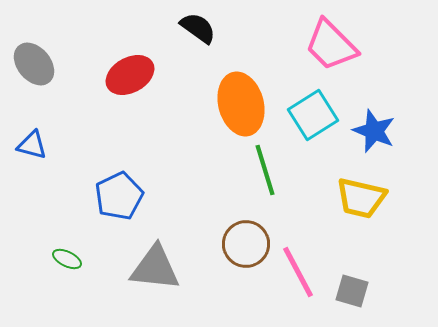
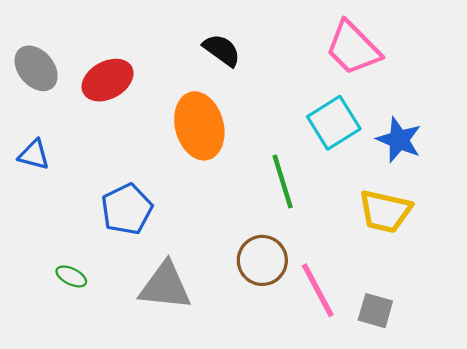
black semicircle: (198, 28) -> (222, 50), moved
red ellipse: (130, 75) -> (108, 80), moved
orange ellipse: (241, 104) -> (199, 126), moved

